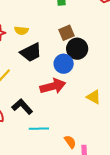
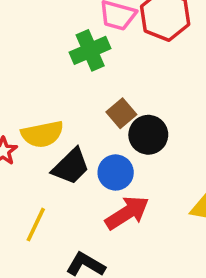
yellow semicircle: (21, 31) -> (42, 134), size x1.6
blue circle: (64, 64) -> (116, 172), moved

